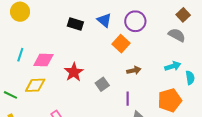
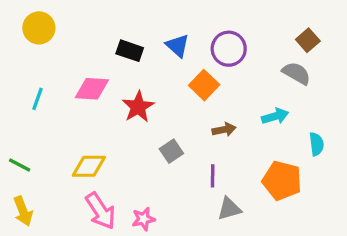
pink diamond: (43, 60) -> (92, 89), moved
cyan arrow: (173, 66) -> (275, 116), moved
red star: (74, 72) -> (138, 107), moved
yellow diamond: (35, 85) -> (89, 166), moved
orange pentagon: (170, 100) -> (282, 181), turned 30

